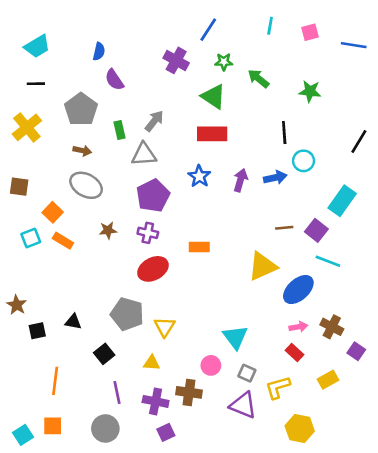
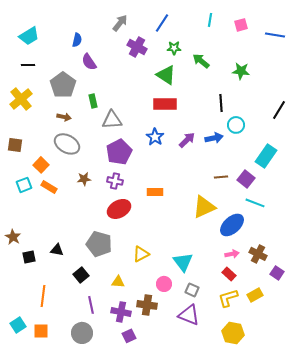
gray arrow: (154, 121) -> (120, 23), moved
purple arrow: (240, 180) -> (187, 140), turned 30
yellow triangle: (165, 327) -> (141, 254), moved, turned 30
yellow L-shape: (278, 387) -> (228, 298), moved
cyan square: (23, 435) -> (18, 325), moved

